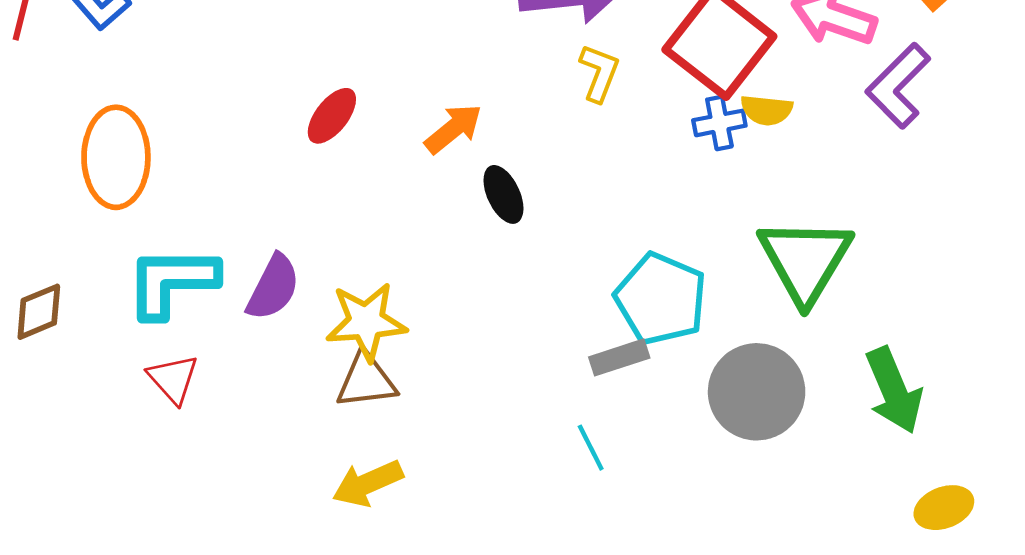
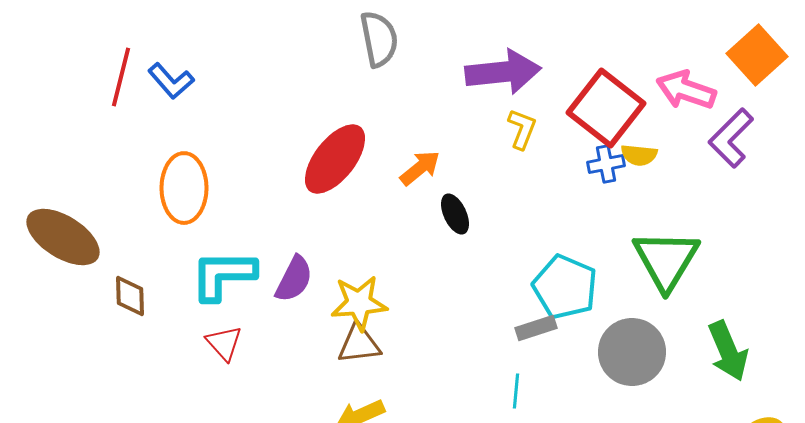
red ellipse: (332, 116) -> (335, 159), size x1.8
brown diamond: (39, 312) -> (130, 296), turned -69
cyan line: (591, 448) -> (516, 391), turned 32

